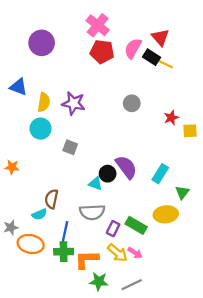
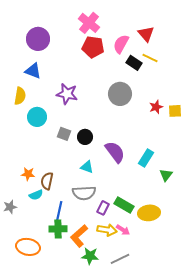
black rectangle: (152, 57) -> (134, 63), moved
blue triangle: (19, 87) -> (33, 71), moved
yellow semicircle: (44, 102) -> (20, 96), moved
gray circle: (132, 103) -> (120, 94), size x1.5
yellow square: (190, 131) -> (175, 111), moved
orange star: (12, 167) -> (28, 174), moved
black circle: (108, 174) -> (85, 137), moved
yellow ellipse: (166, 214) -> (149, 213), moved
orange ellipse: (31, 244) -> (28, 247), moved
yellow arrow: (117, 253) -> (107, 230), turned -30
orange L-shape: (87, 259) -> (79, 236), turned -40

